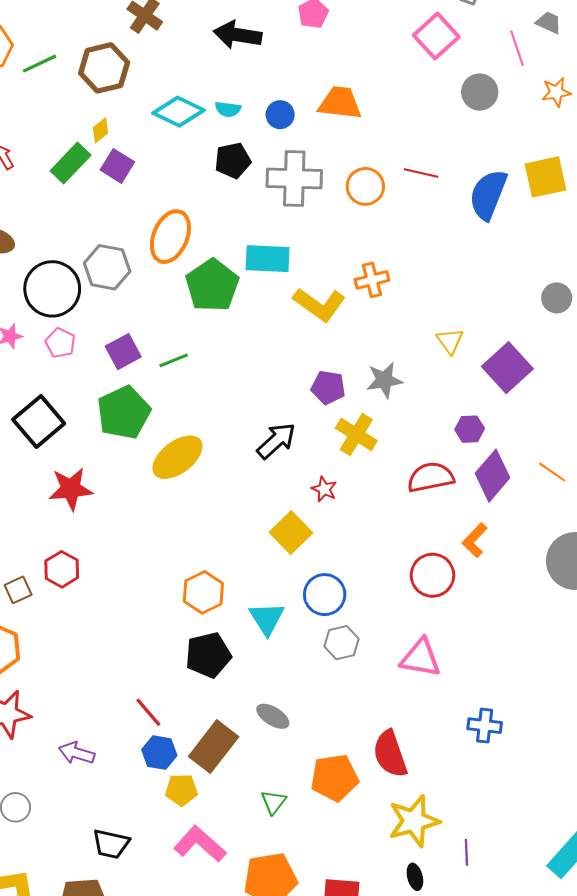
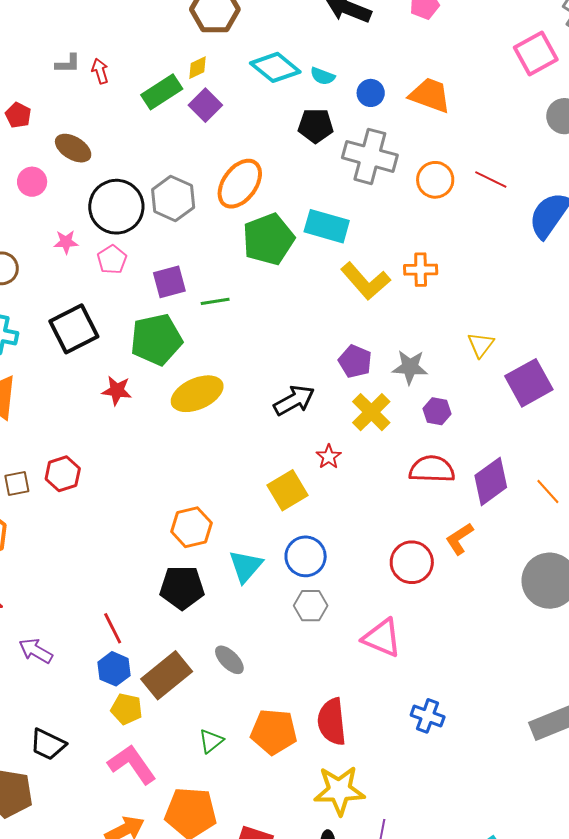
purple hexagon: (470, 429) -> (437, 411), moved
red star: (71, 489) -> (117, 391), moved, size x0.7

